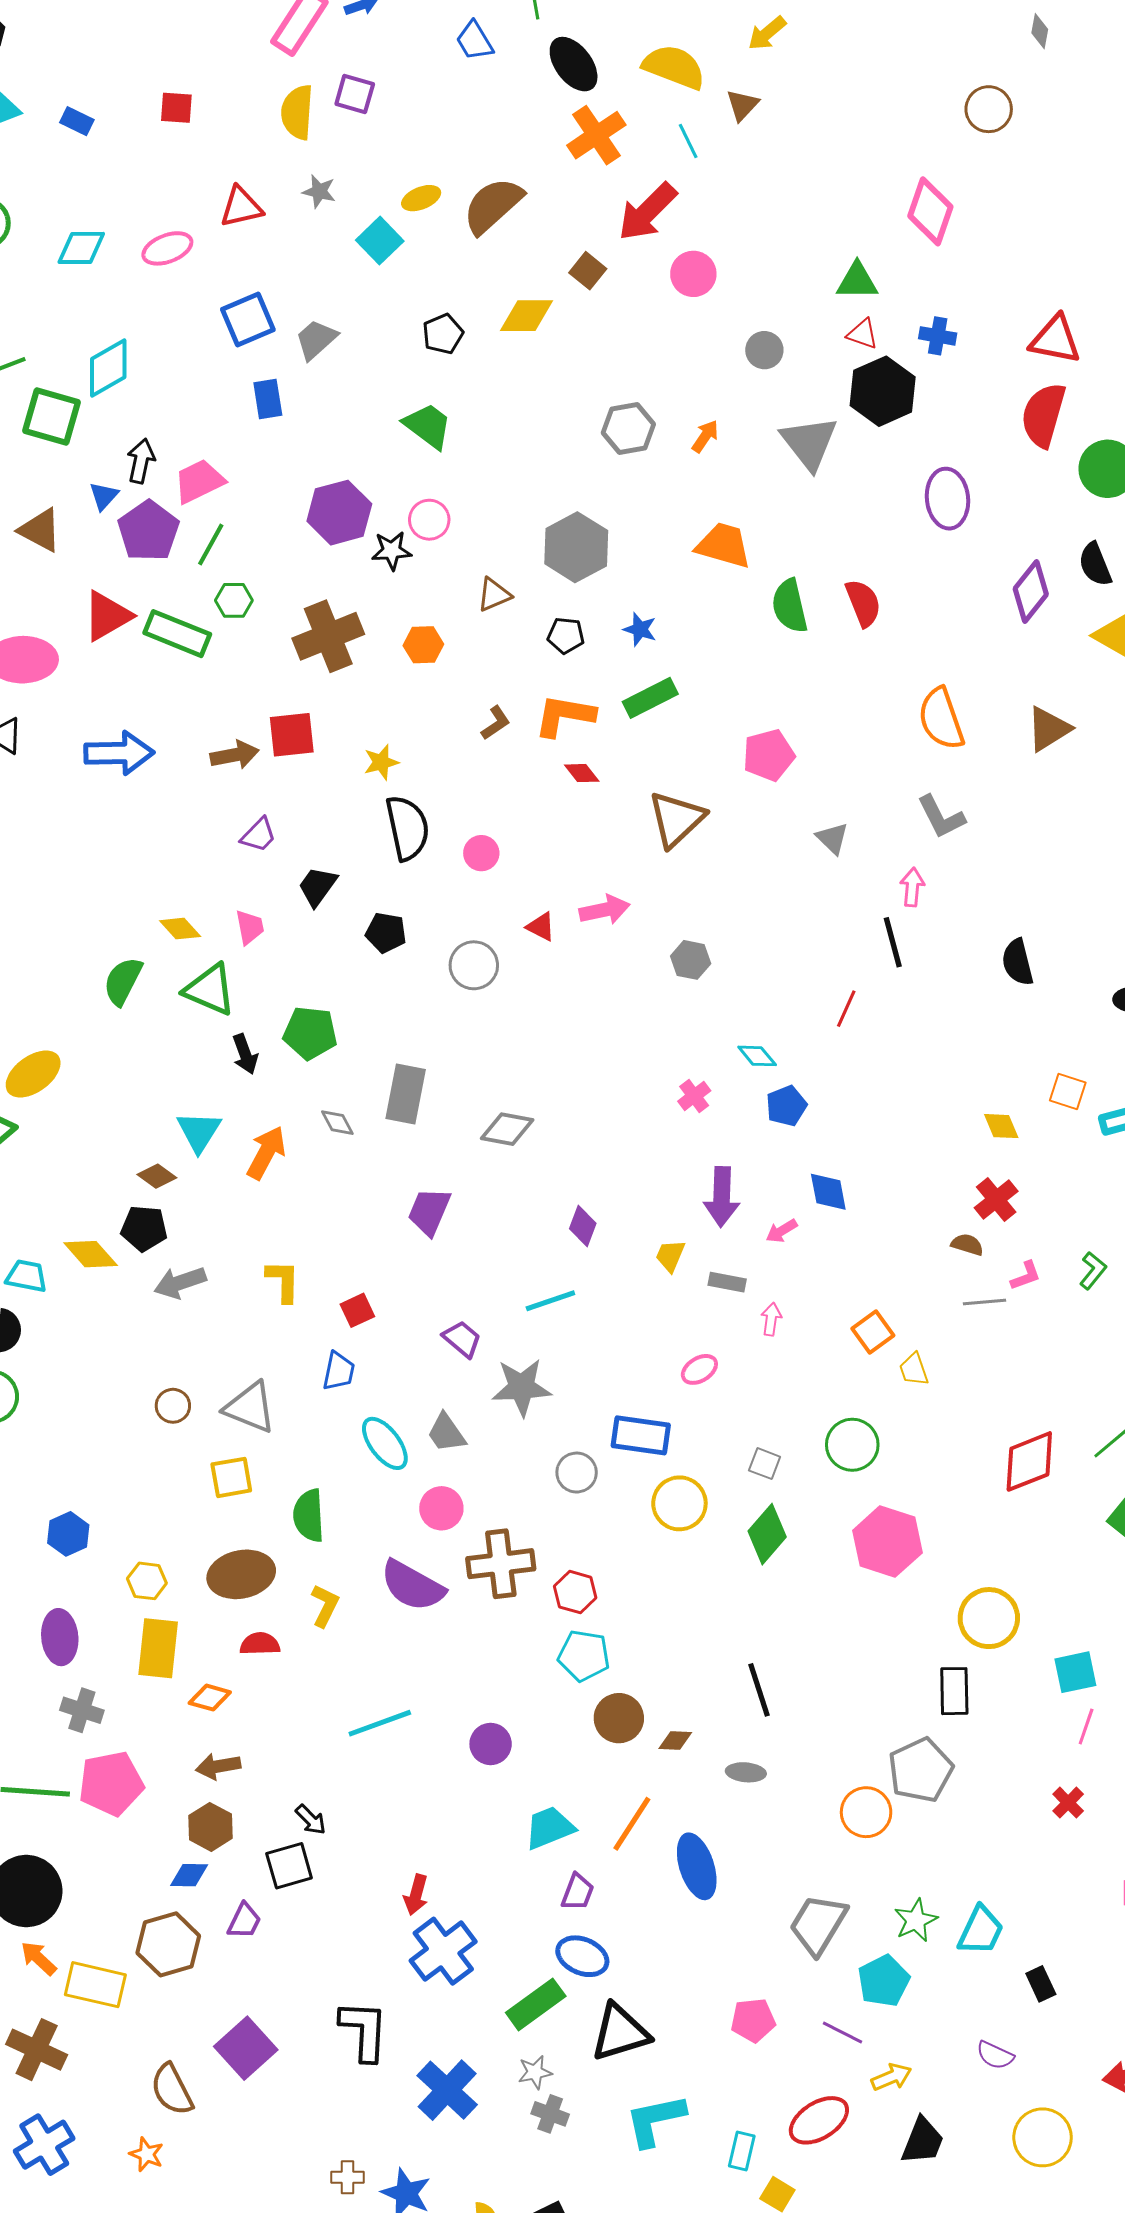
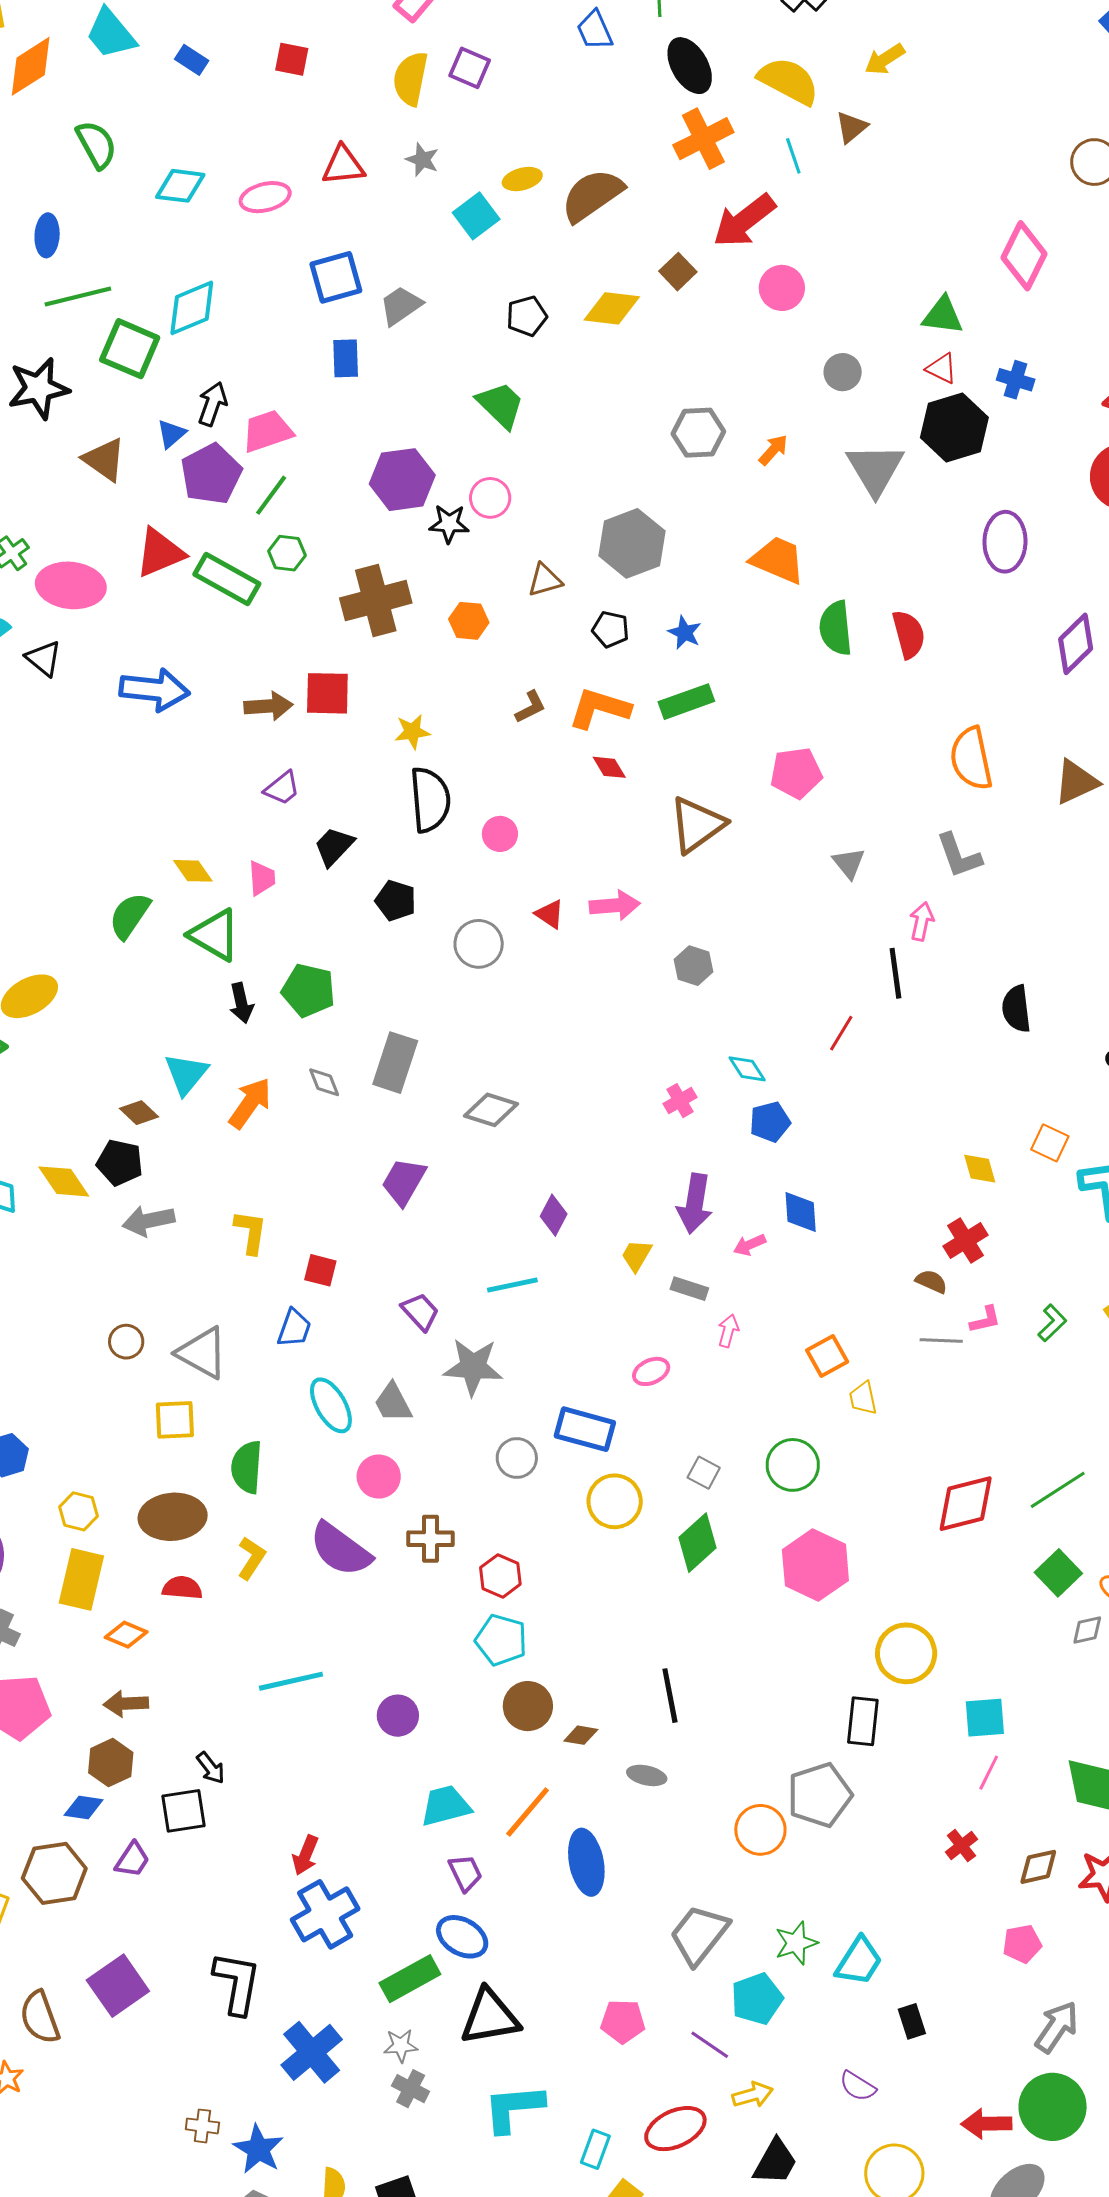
red square: (357, 1310) -> (320, 1270), turned 32
brown cross: (501, 1564) -> (430, 1539), size x0.7
purple trapezoid: (578, 1892) -> (465, 1873), turned -54

